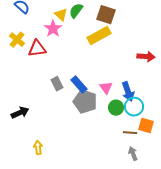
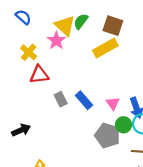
yellow triangle: (61, 15) -> (65, 26), size x1.5
yellow cross: (17, 40) -> (29, 52), moved
red triangle: (37, 49) -> (39, 75), moved
gray pentagon: (85, 102) -> (108, 135), moved

